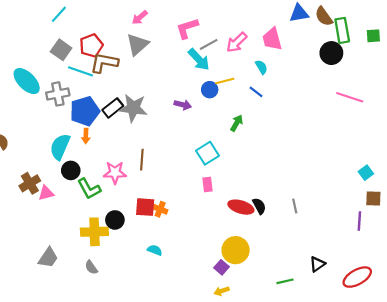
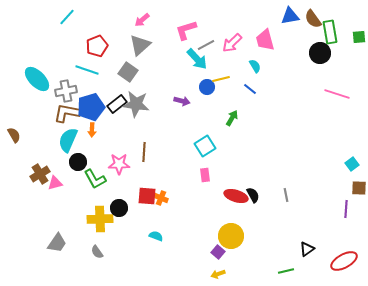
gray square: (61, 50) -> (128, 72), moved
brown L-shape: (104, 63) -> (67, 113), moved
green line: (285, 281) -> (286, 271), moved

